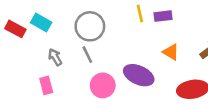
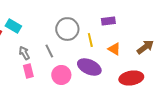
yellow line: (140, 14) -> (90, 40), moved
gray circle: (90, 26) -> (67, 29), moved
pink rectangle: (46, 85) -> (28, 71), moved

